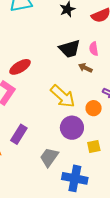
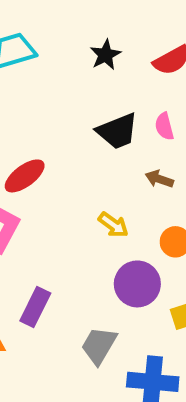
brown arrow: (85, 68) -> (159, 179), moved
yellow arrow: (63, 96) -> (113, 225), size x0.6

